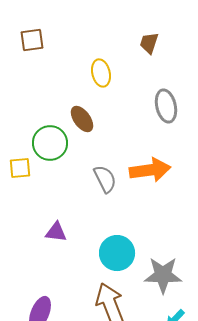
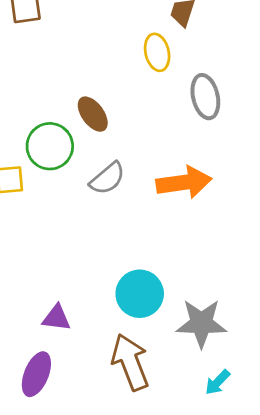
yellow ellipse: (101, 73) -> (157, 52), moved
gray semicircle: (105, 179) -> (107, 178), moved, turned 76
purple triangle: (56, 232) -> (57, 318), moved

